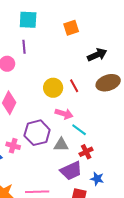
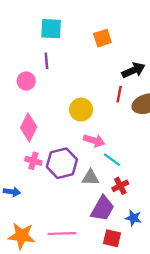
red line: (74, 86) -> (119, 94), moved, turned 40
pink cross: (13, 146) -> (33, 161), moved
purple trapezoid: (71, 171) -> (102, 208), turned -35

